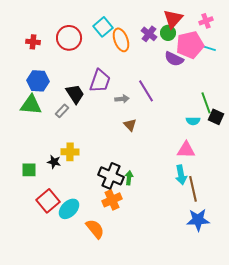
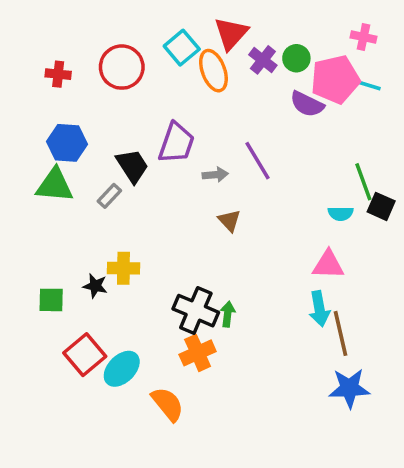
red triangle: (173, 19) -> (231, 34), moved
pink cross: (206, 21) -> (363, 37), turned 32

